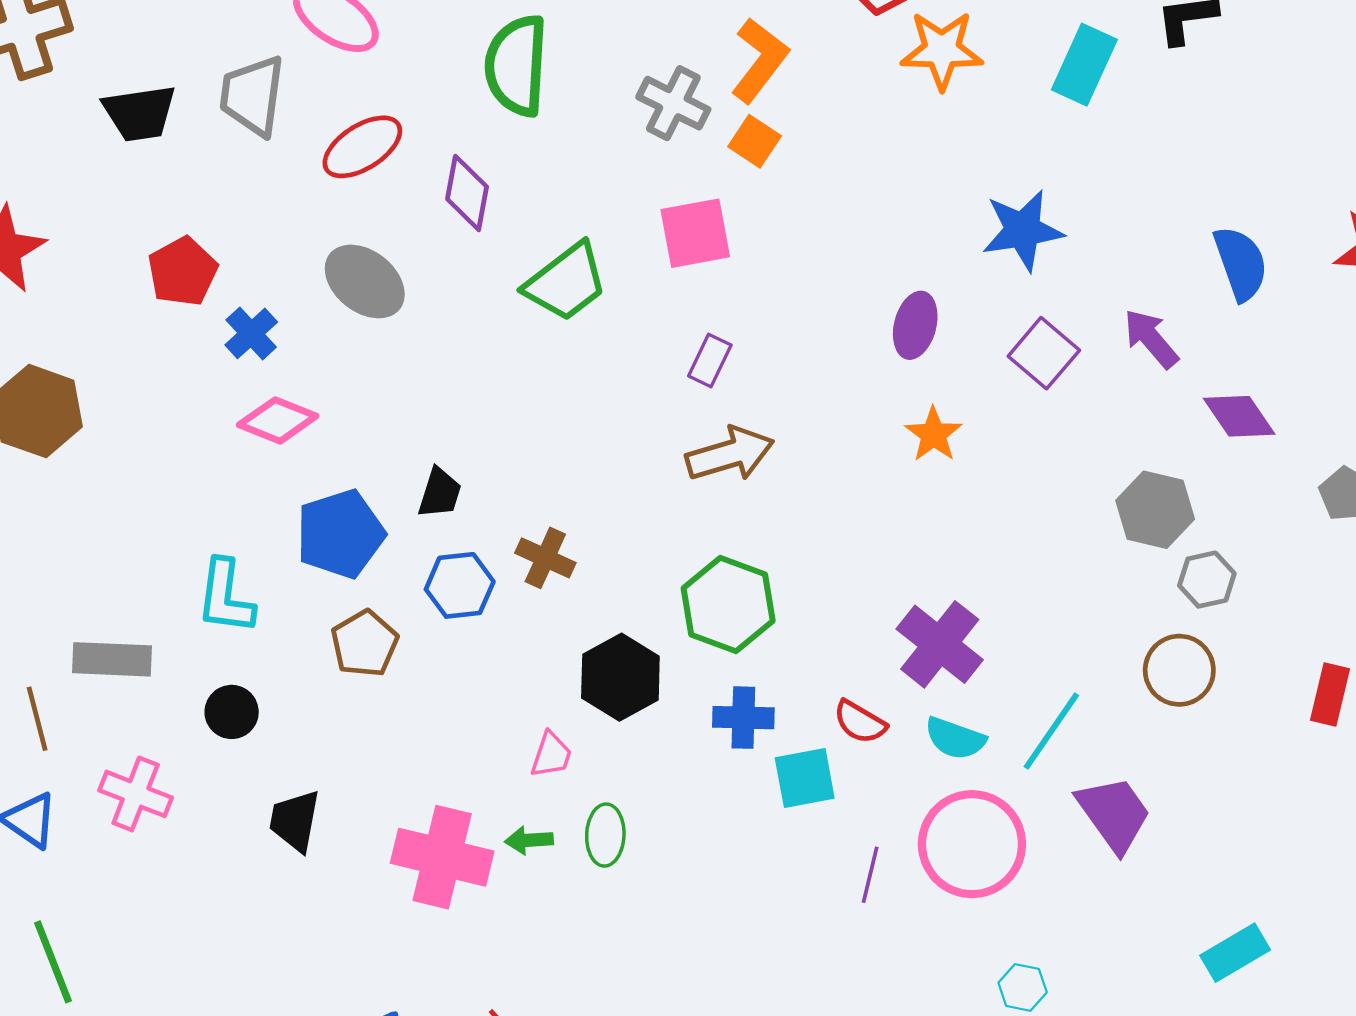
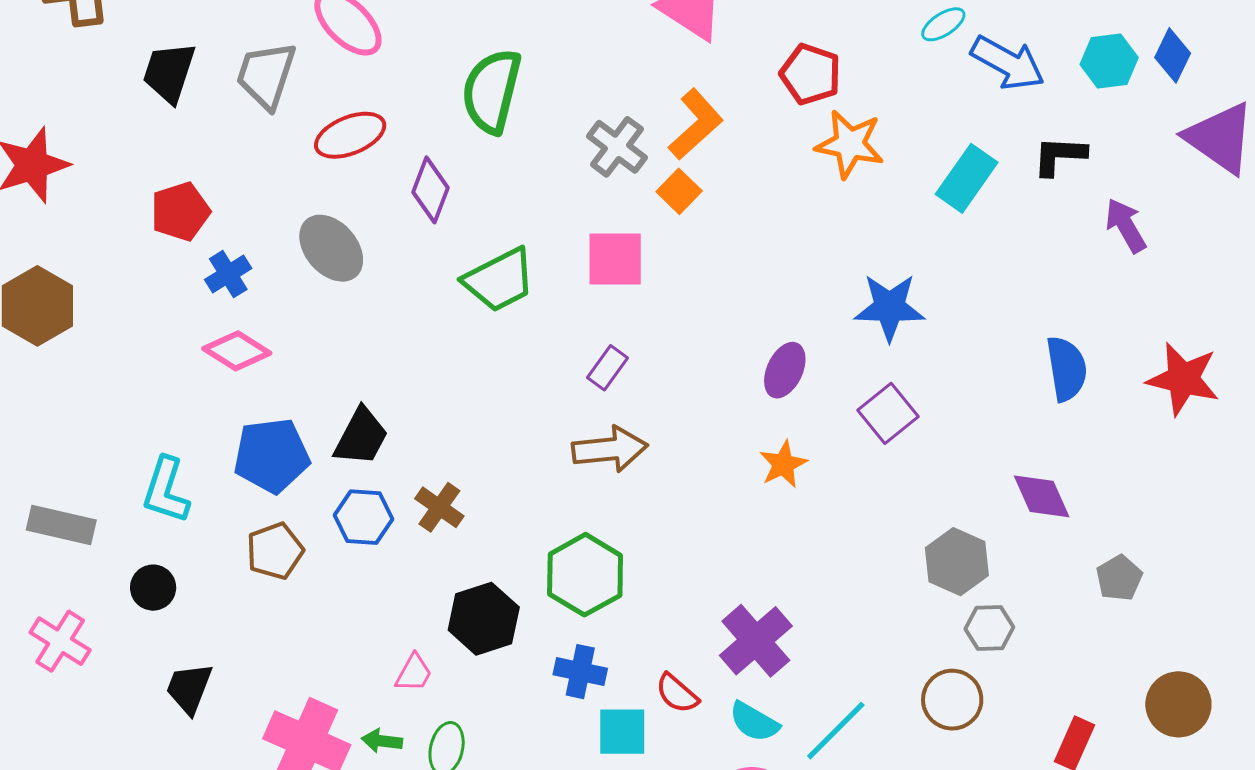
black trapezoid: (140, 113) -> (169, 72), turned 106
purple arrow: (1151, 339) -> (1126, 226), moved
black trapezoid: (440, 493) -> (361, 437), size x1.4

